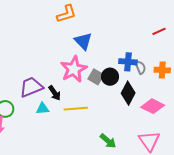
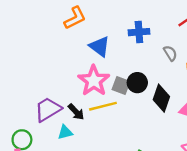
blue cross: (128, 62) -> (139, 32), moved
gray semicircle: (140, 67) -> (170, 53), moved
yellow line: (76, 109) -> (103, 106), moved

